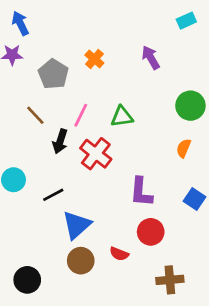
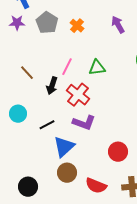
gray pentagon: (53, 74) -> (47, 23), moved
brown line: (35, 115) -> (27, 73), moved
purple L-shape: (141, 192) -> (84, 123), moved, turned -75
red semicircle: (119, 254) -> (96, 186), moved, size x1.5

